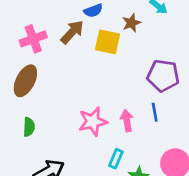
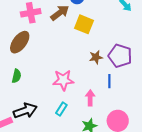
brown star: (131, 23) -> (96, 57), moved
pink arrow: (127, 121) -> (90, 98), moved
cyan rectangle: (116, 159) -> (61, 109), moved

